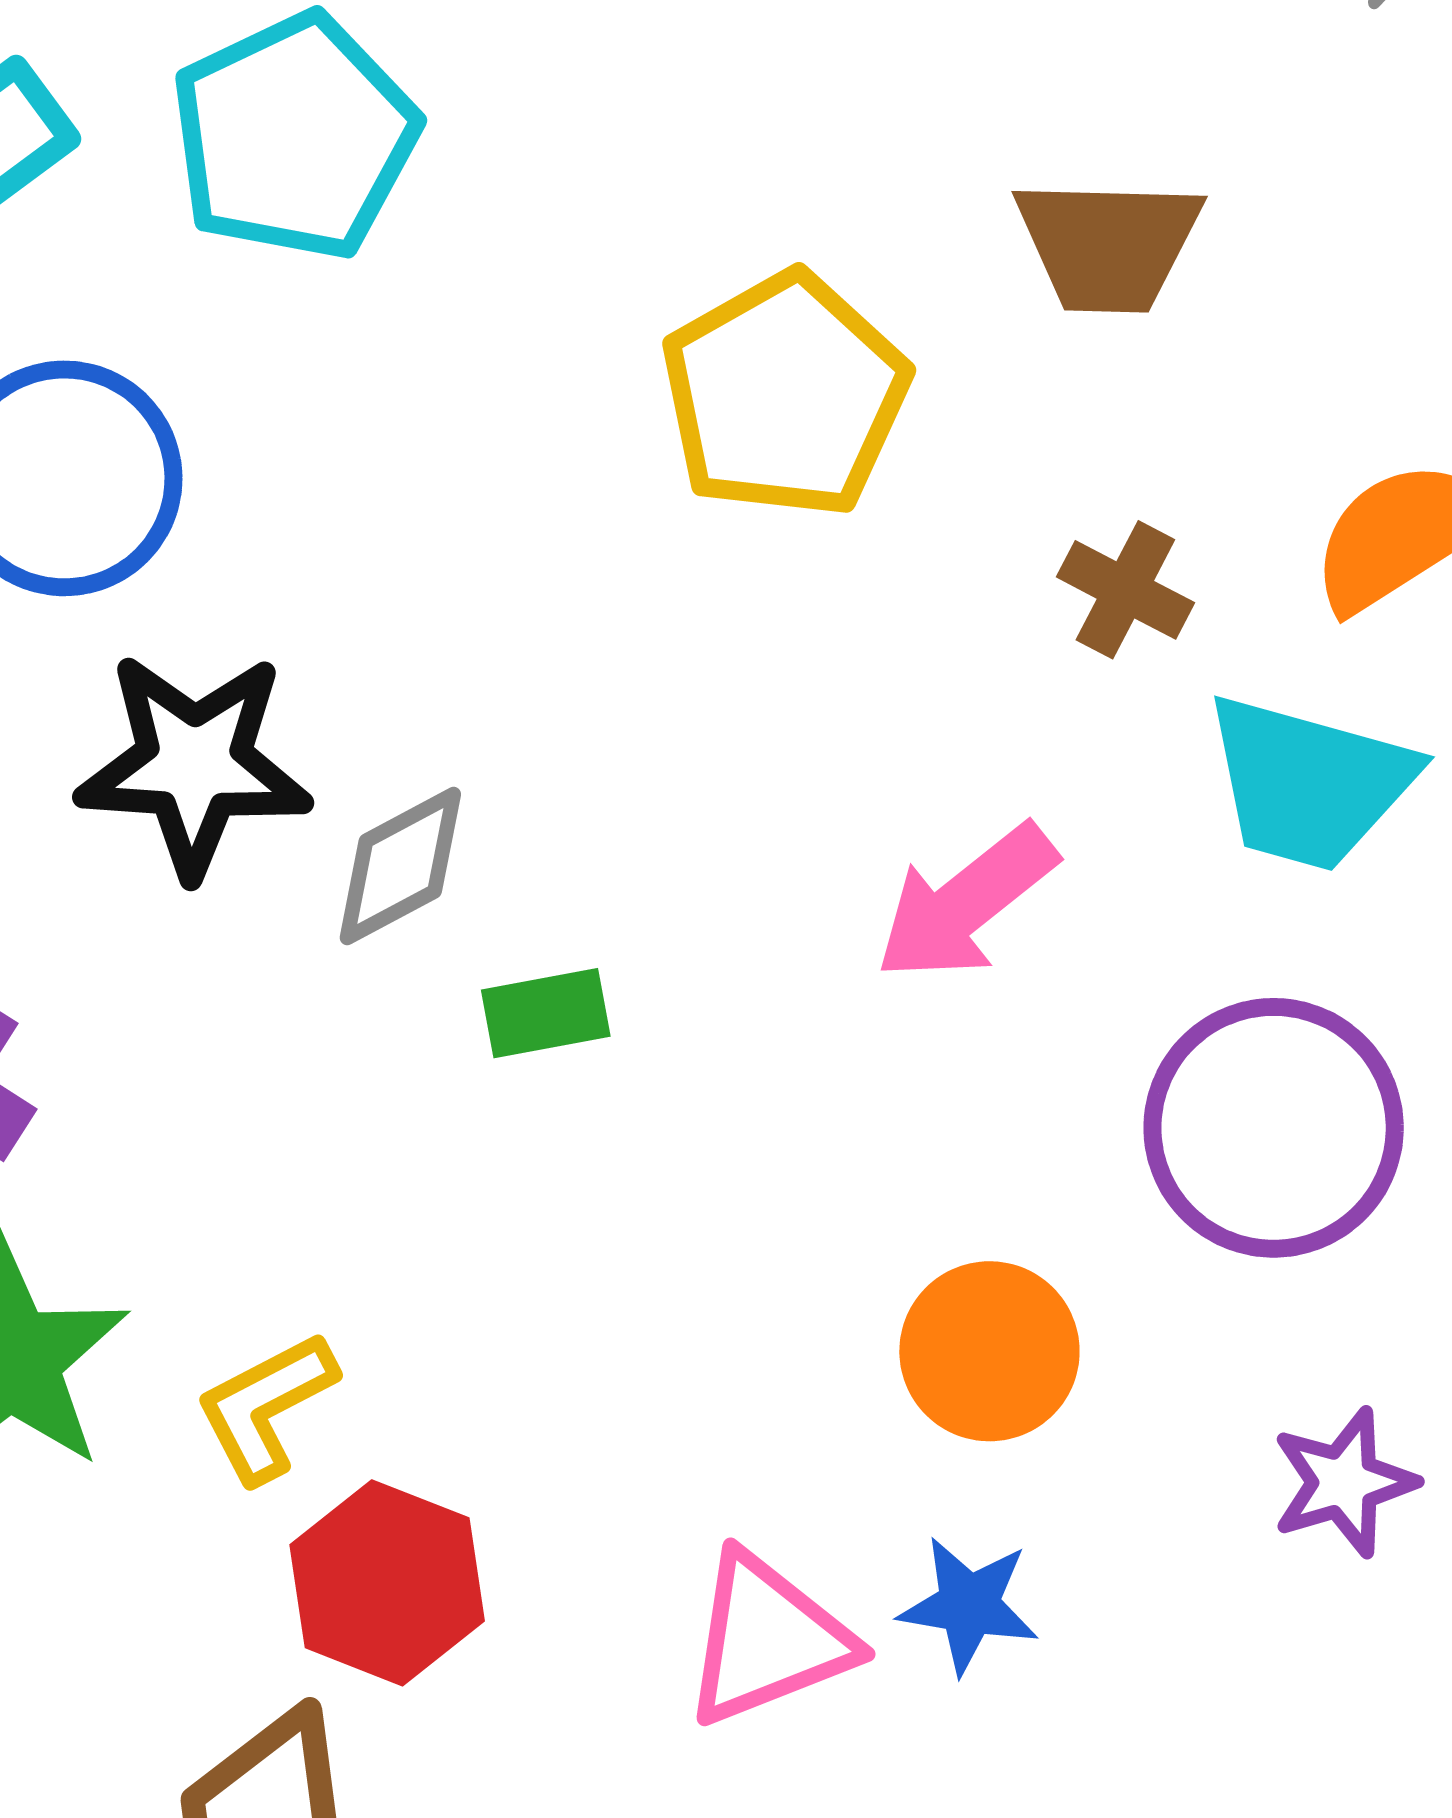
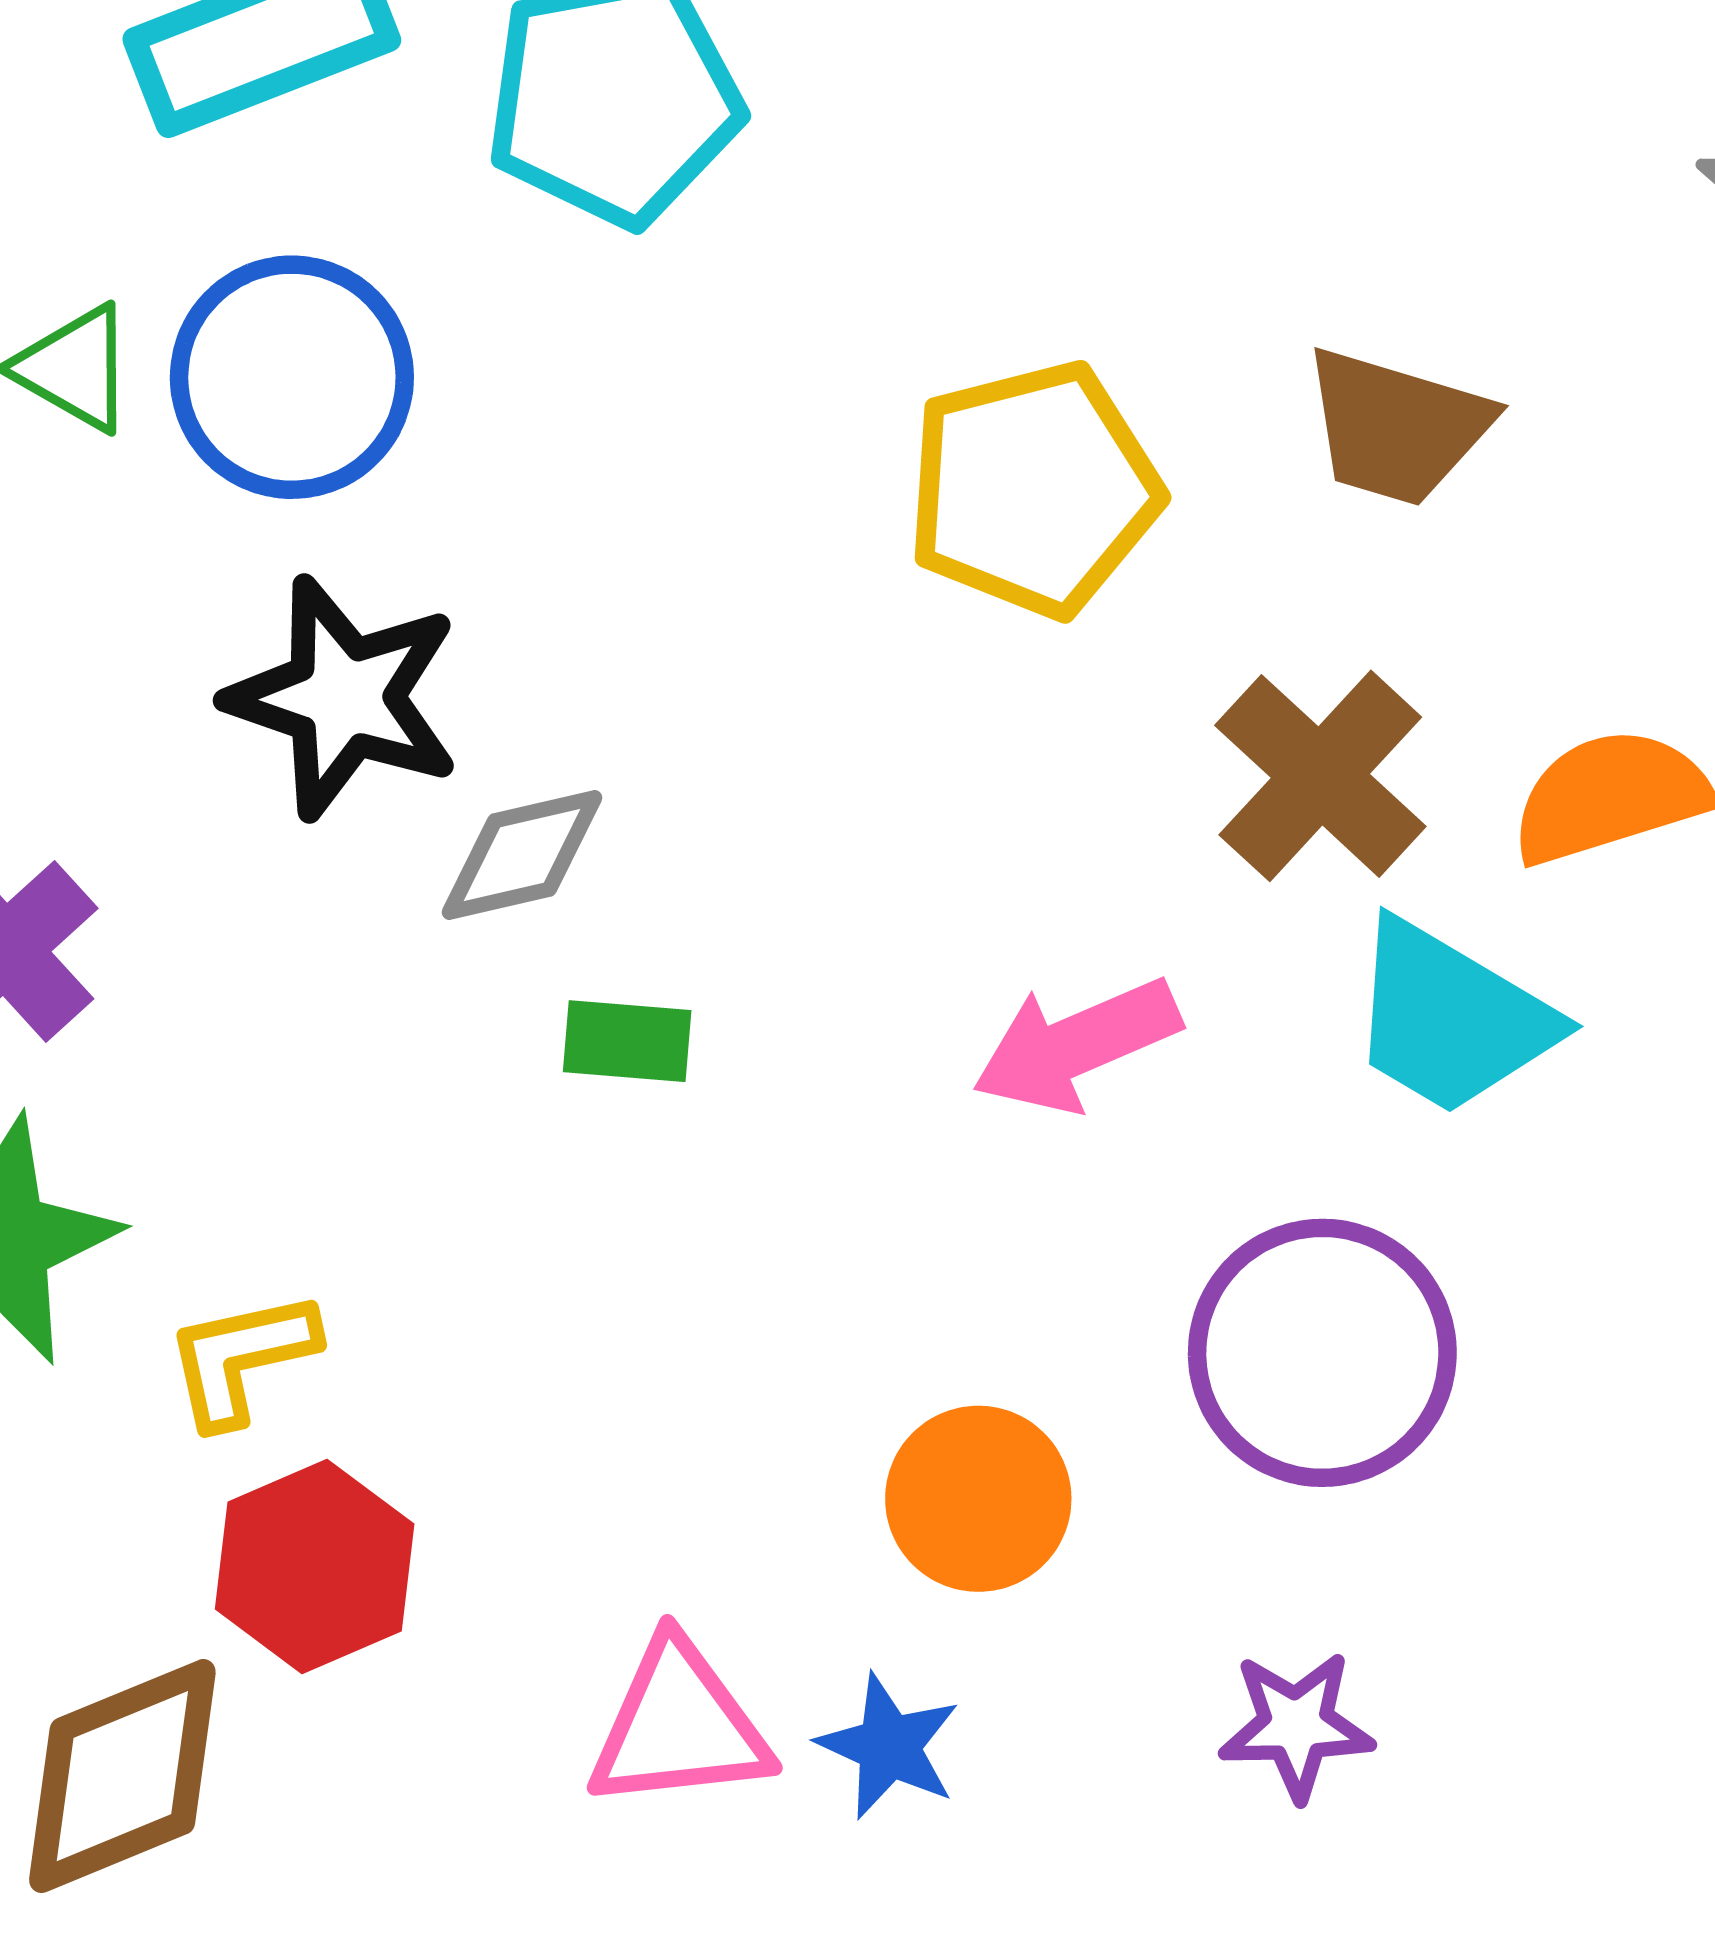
brown cross: (1125, 590) -> (1320, 776), size x1.6

